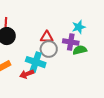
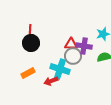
purple cross: (71, 42) -> (84, 46), moved

